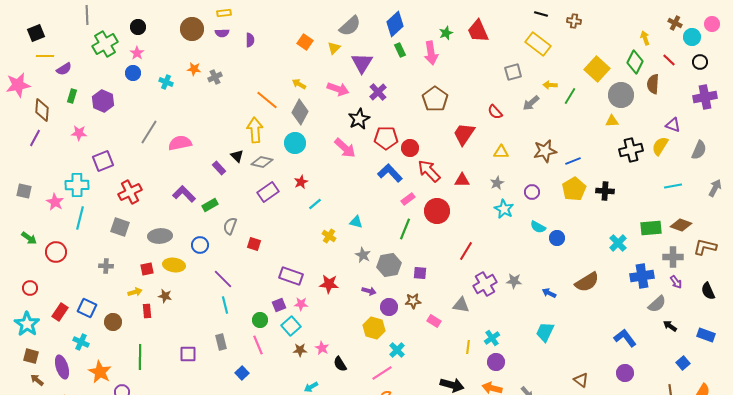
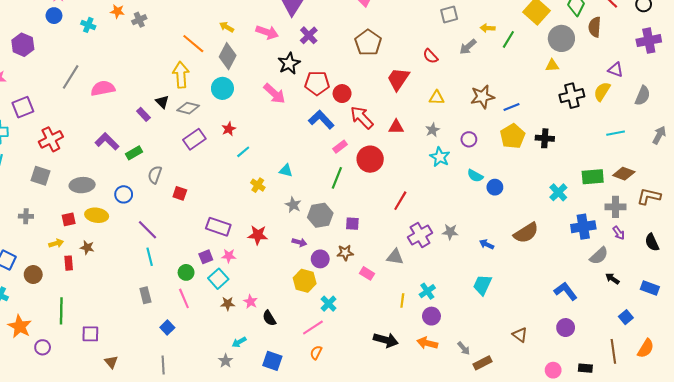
purple square: (188, 354) -> (90, 334), moved

